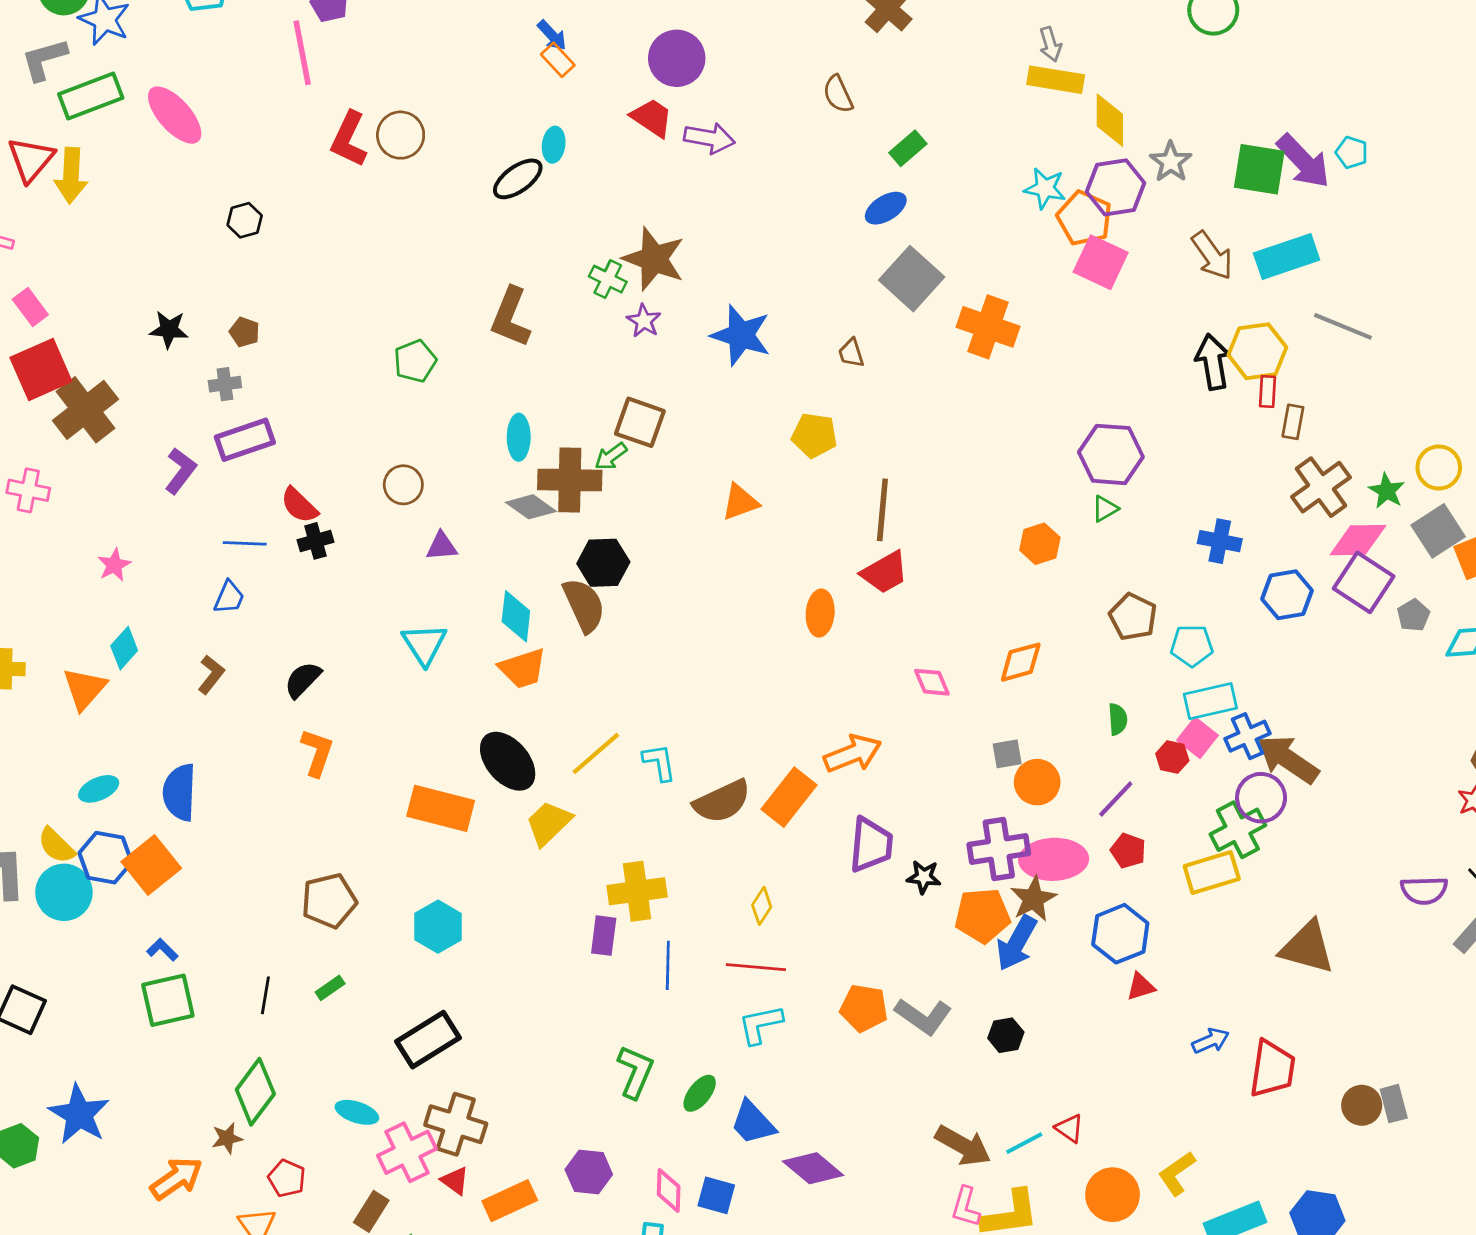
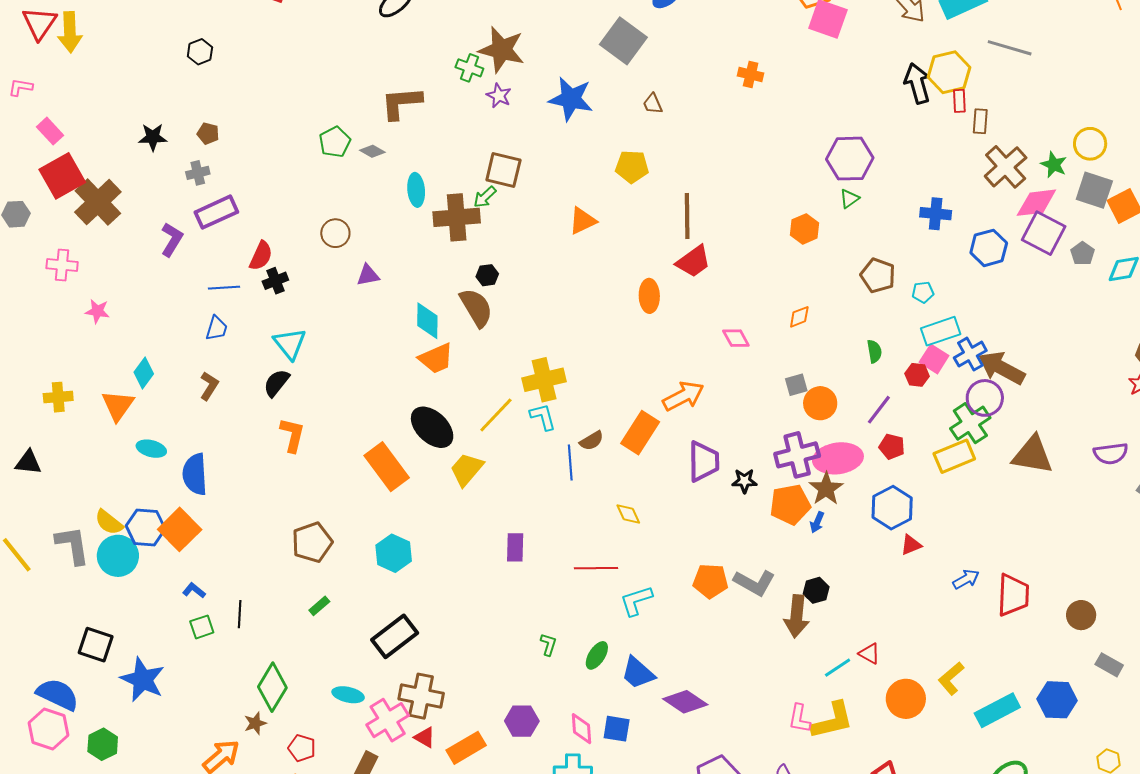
gray square: (912, 279) -> (623, 41), moved
brown L-shape: (511, 317) -> (401, 103), turned 69
orange cross: (988, 327) -> (751, 75), size x0.6
red semicircle: (299, 505) -> (261, 256), turned -104
gray diamond: (531, 507) -> (372, 151), moved, size x0.7
gray square: (1438, 531) -> (1094, 190), turned -33
black hexagon: (603, 563) -> (487, 275), size x0.6
pink star: (114, 565) -> (97, 311), moved, turned -30
cyan triangle: (424, 644) -> (290, 344), moved
cyan pentagon: (1192, 646) -> (923, 292), size x0.7
orange diamond: (1021, 662) -> (799, 317), size x0.7
cyan ellipse: (99, 789) -> (151, 449), moved, turned 44
brown semicircle: (722, 801) -> (592, 441), size x0.6
orange rectangle: (441, 808) -> (387, 467), turned 45
yellow cross: (637, 891) -> (544, 380), moved
yellow diamond: (762, 906) -> (628, 514), turned -52
blue arrow: (1017, 943) -> (817, 522), size x0.5
brown triangle: (1307, 947) -> (1032, 455), moved
blue line: (668, 965) -> (570, 462), moved
red line: (756, 967) -> (596, 568), moved
black line: (265, 995) -> (240, 614), moved
green square: (168, 1000) -> (202, 627), size x0.6
green L-shape: (635, 1072) -> (548, 645), size x0.6
gray rectangle: (1394, 1104) -> (1109, 665), moved, turned -40
blue star: (79, 1114) -> (143, 680), moved
brown arrow: (963, 1146) -> (797, 616), moved, turned 72

